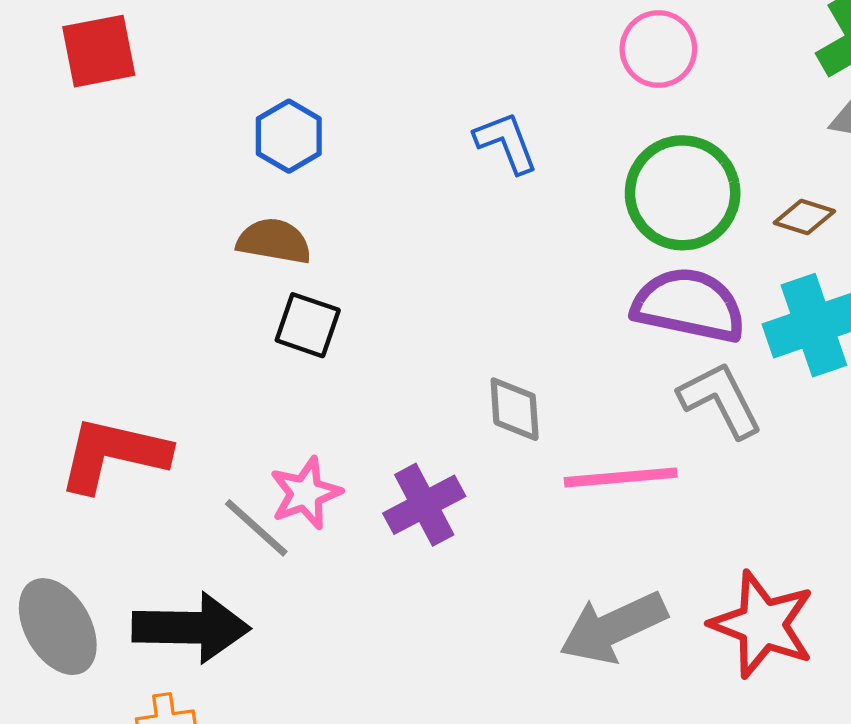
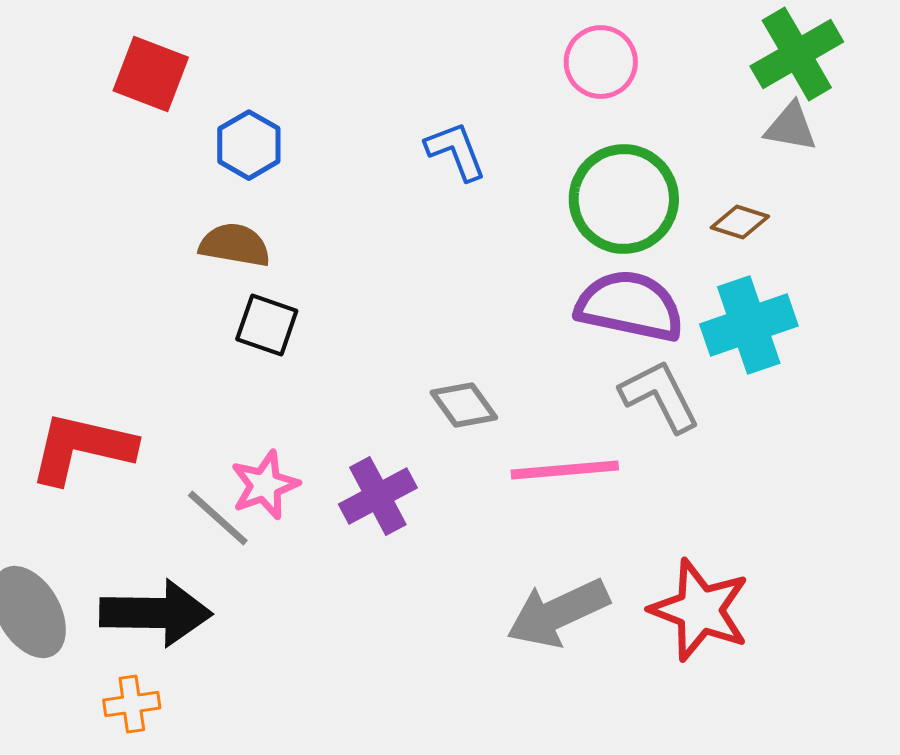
red square: (99, 51) -> (151, 74), moved, turned 32
gray diamond: (515, 409) -> (464, 405), turned -32

